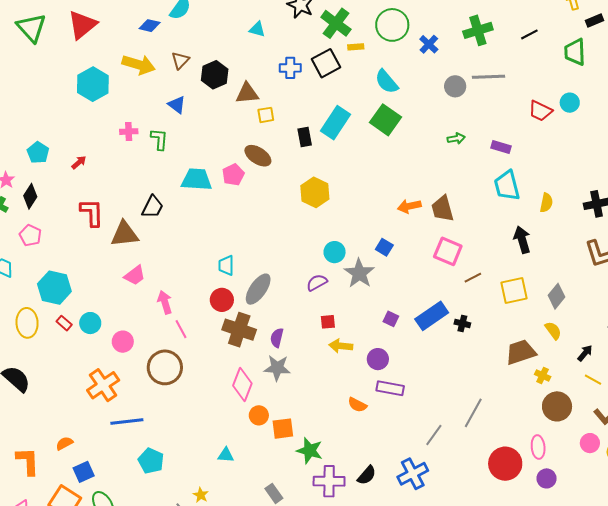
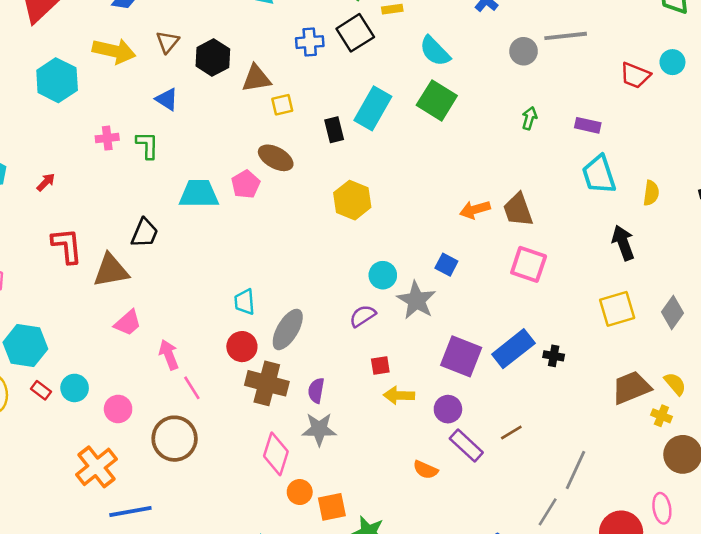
green arrow: (456, 138) -> (529, 118), turned -60
brown line: (473, 278) -> (511, 432), moved
purple square: (391, 319) -> (461, 356), size x2.0
yellow semicircle: (553, 331) -> (675, 384), moved
purple rectangle: (390, 388) -> (466, 446), turned 36
gray line: (434, 435) -> (548, 512), moved

